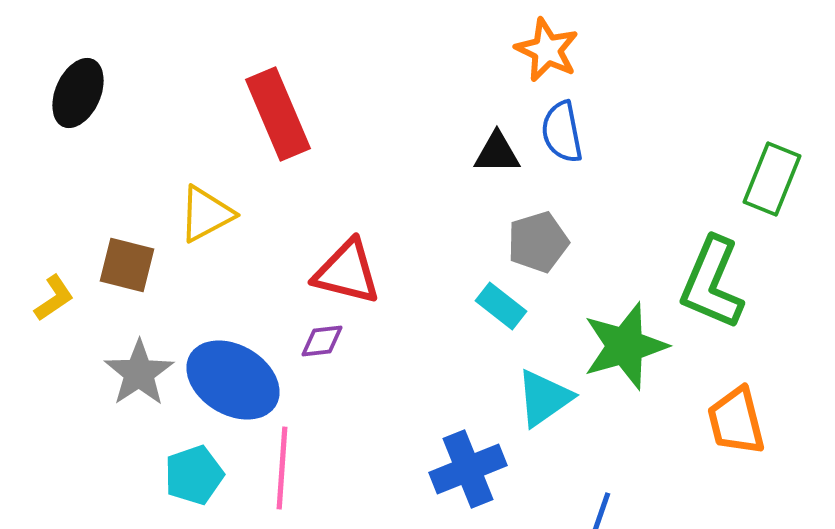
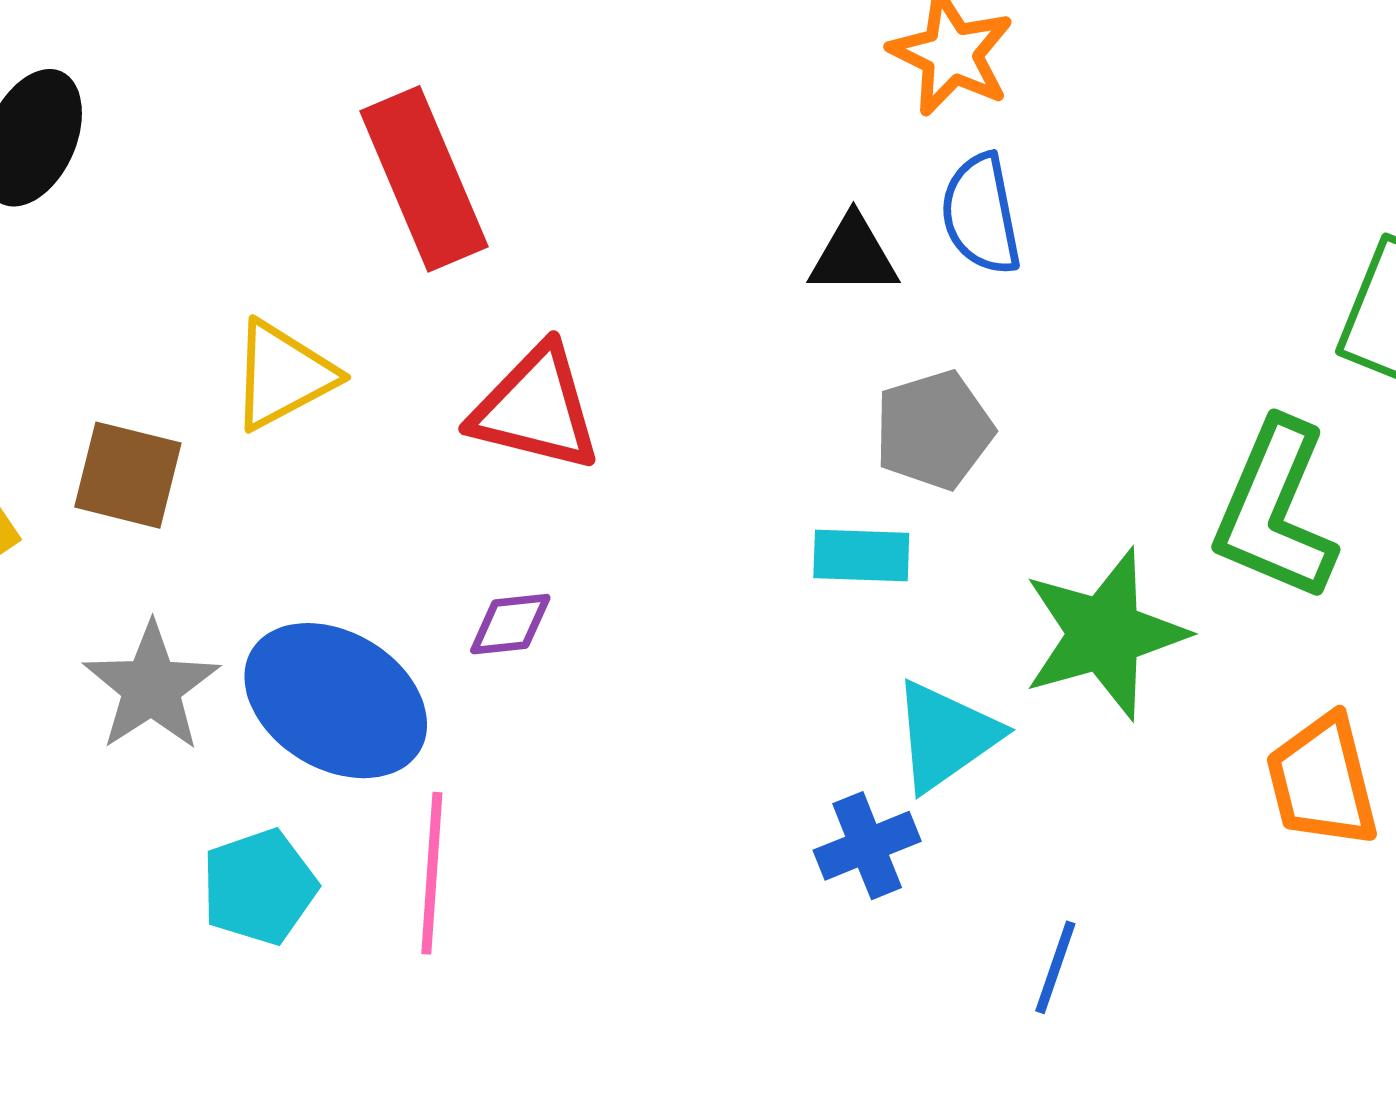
red triangle: (347, 272) -> (536, 408), moved
cyan rectangle: (501, 306) -> (861, 555), turned -36
blue cross: (468, 469) -> (867, 846), moved, size x0.7

